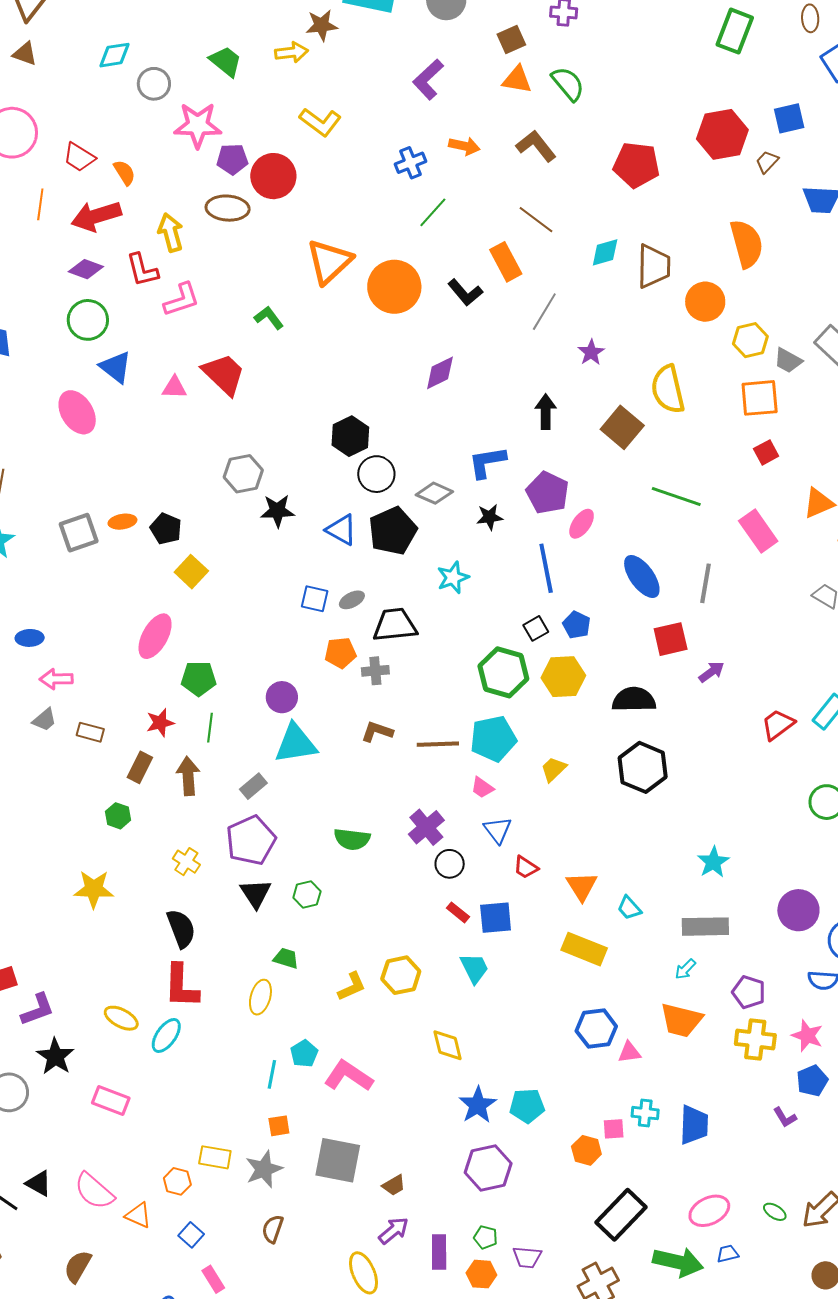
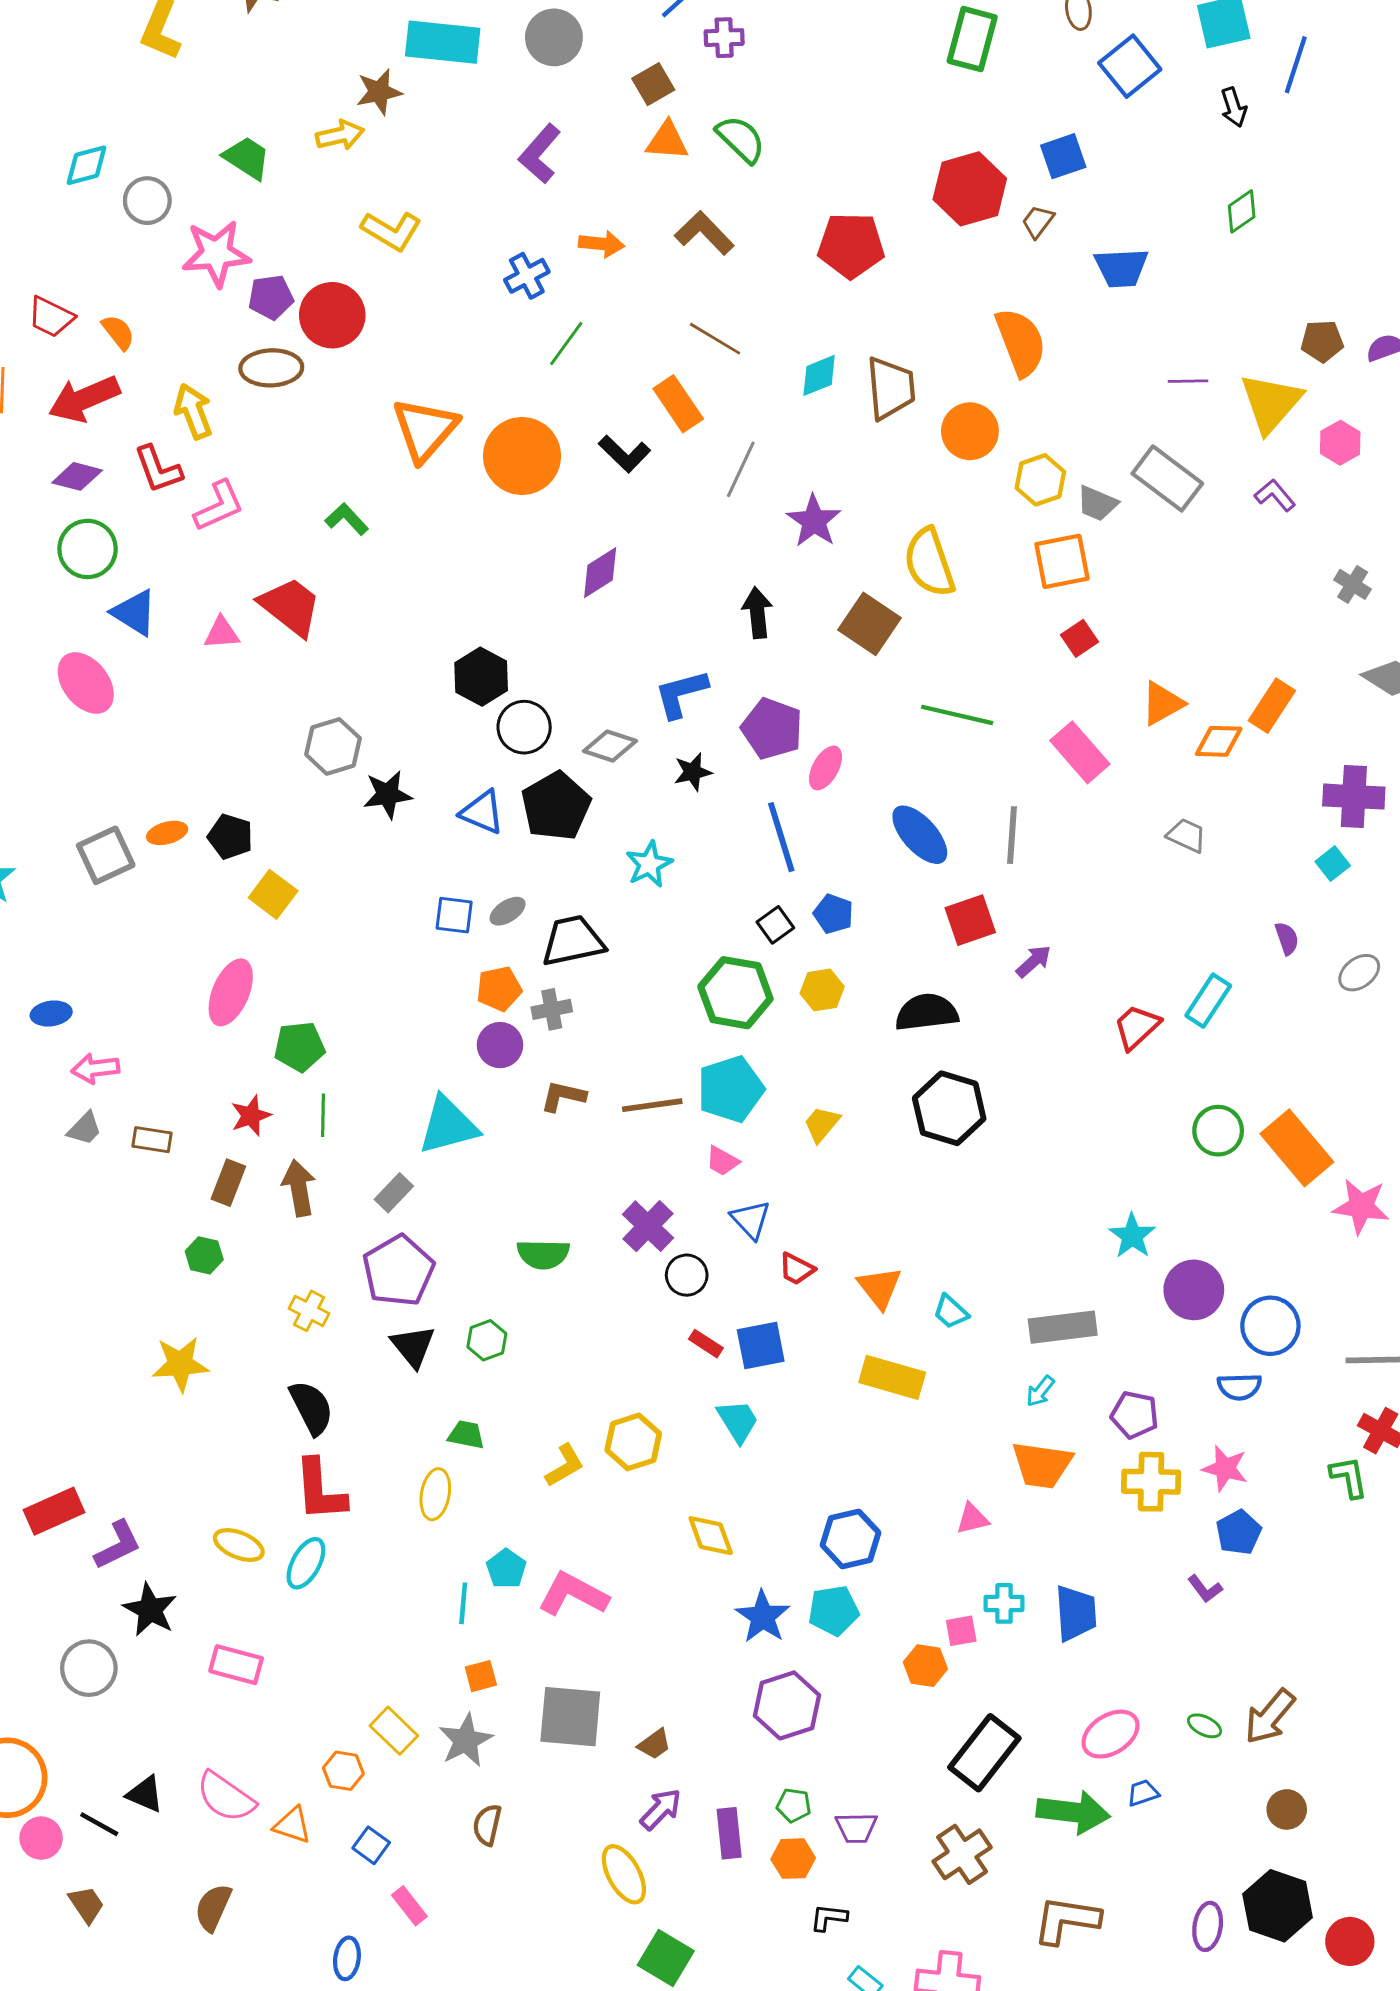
purple star: (591, 352) -> (814, 521), size x1.4
yellow hexagon: (563, 677) -> (822, 990), size x0.7
purple circle: (282, 697) -> (500, 1045), moved
cyan star: (713, 862) -> (1132, 1236), moved
blue hexagon: (596, 1029) -> (851, 1539), moved
yellow rectangle: (215, 1157) -> (394, 1731), turned 40

